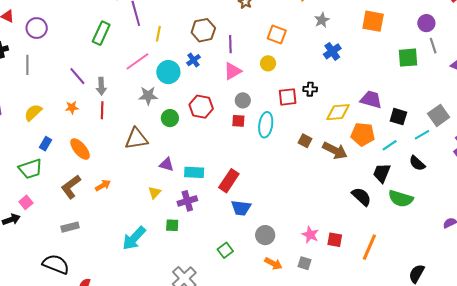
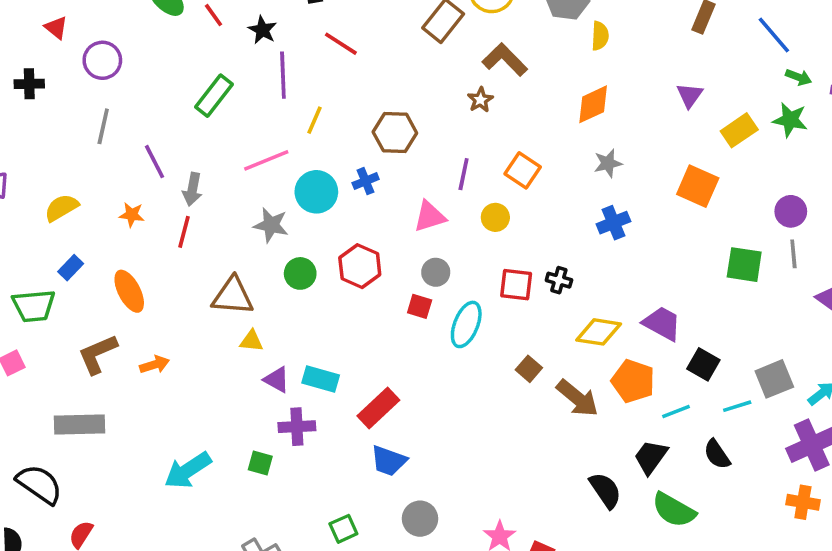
purple line: (230, 44) -> (464, 174), moved
gray line: (27, 65) -> (103, 126), moved
purple triangle: (166, 164) -> (277, 380), moved
yellow triangle: (155, 192) -> (251, 341), moved, turned 40
gray rectangle: (70, 227) -> (80, 424), size x1.5

